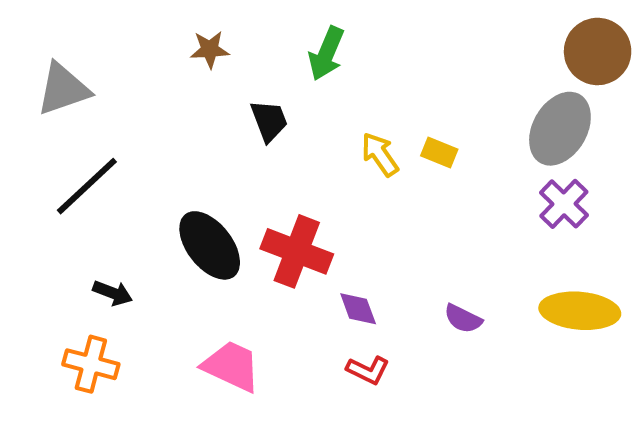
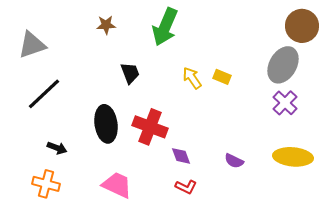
green arrow: (326, 53) -> (165, 27), size x1.4
black trapezoid: (269, 121) -> (130, 73), moved
black ellipse: (210, 245) -> (106, 124), turned 30

